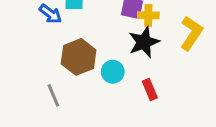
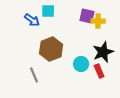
black star: (144, 42) -> (103, 52), moved
cyan circle: (113, 72) -> (81, 64), moved

